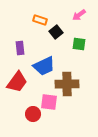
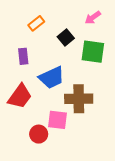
orange rectangle: (40, 20) -> (36, 23), moved, turned -56
green square: (79, 44) -> (93, 52), size x1.5

